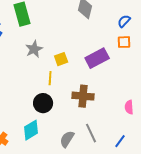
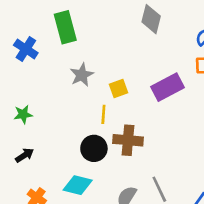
brown cross: (83, 96) -> (128, 140), moved
cyan diamond: (31, 130) -> (78, 185), turned 45

